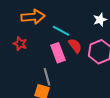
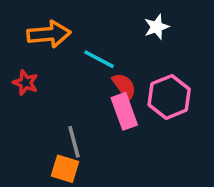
white star: (100, 20) -> (157, 27), moved
pink rectangle: (58, 53) -> (124, 111), moved

